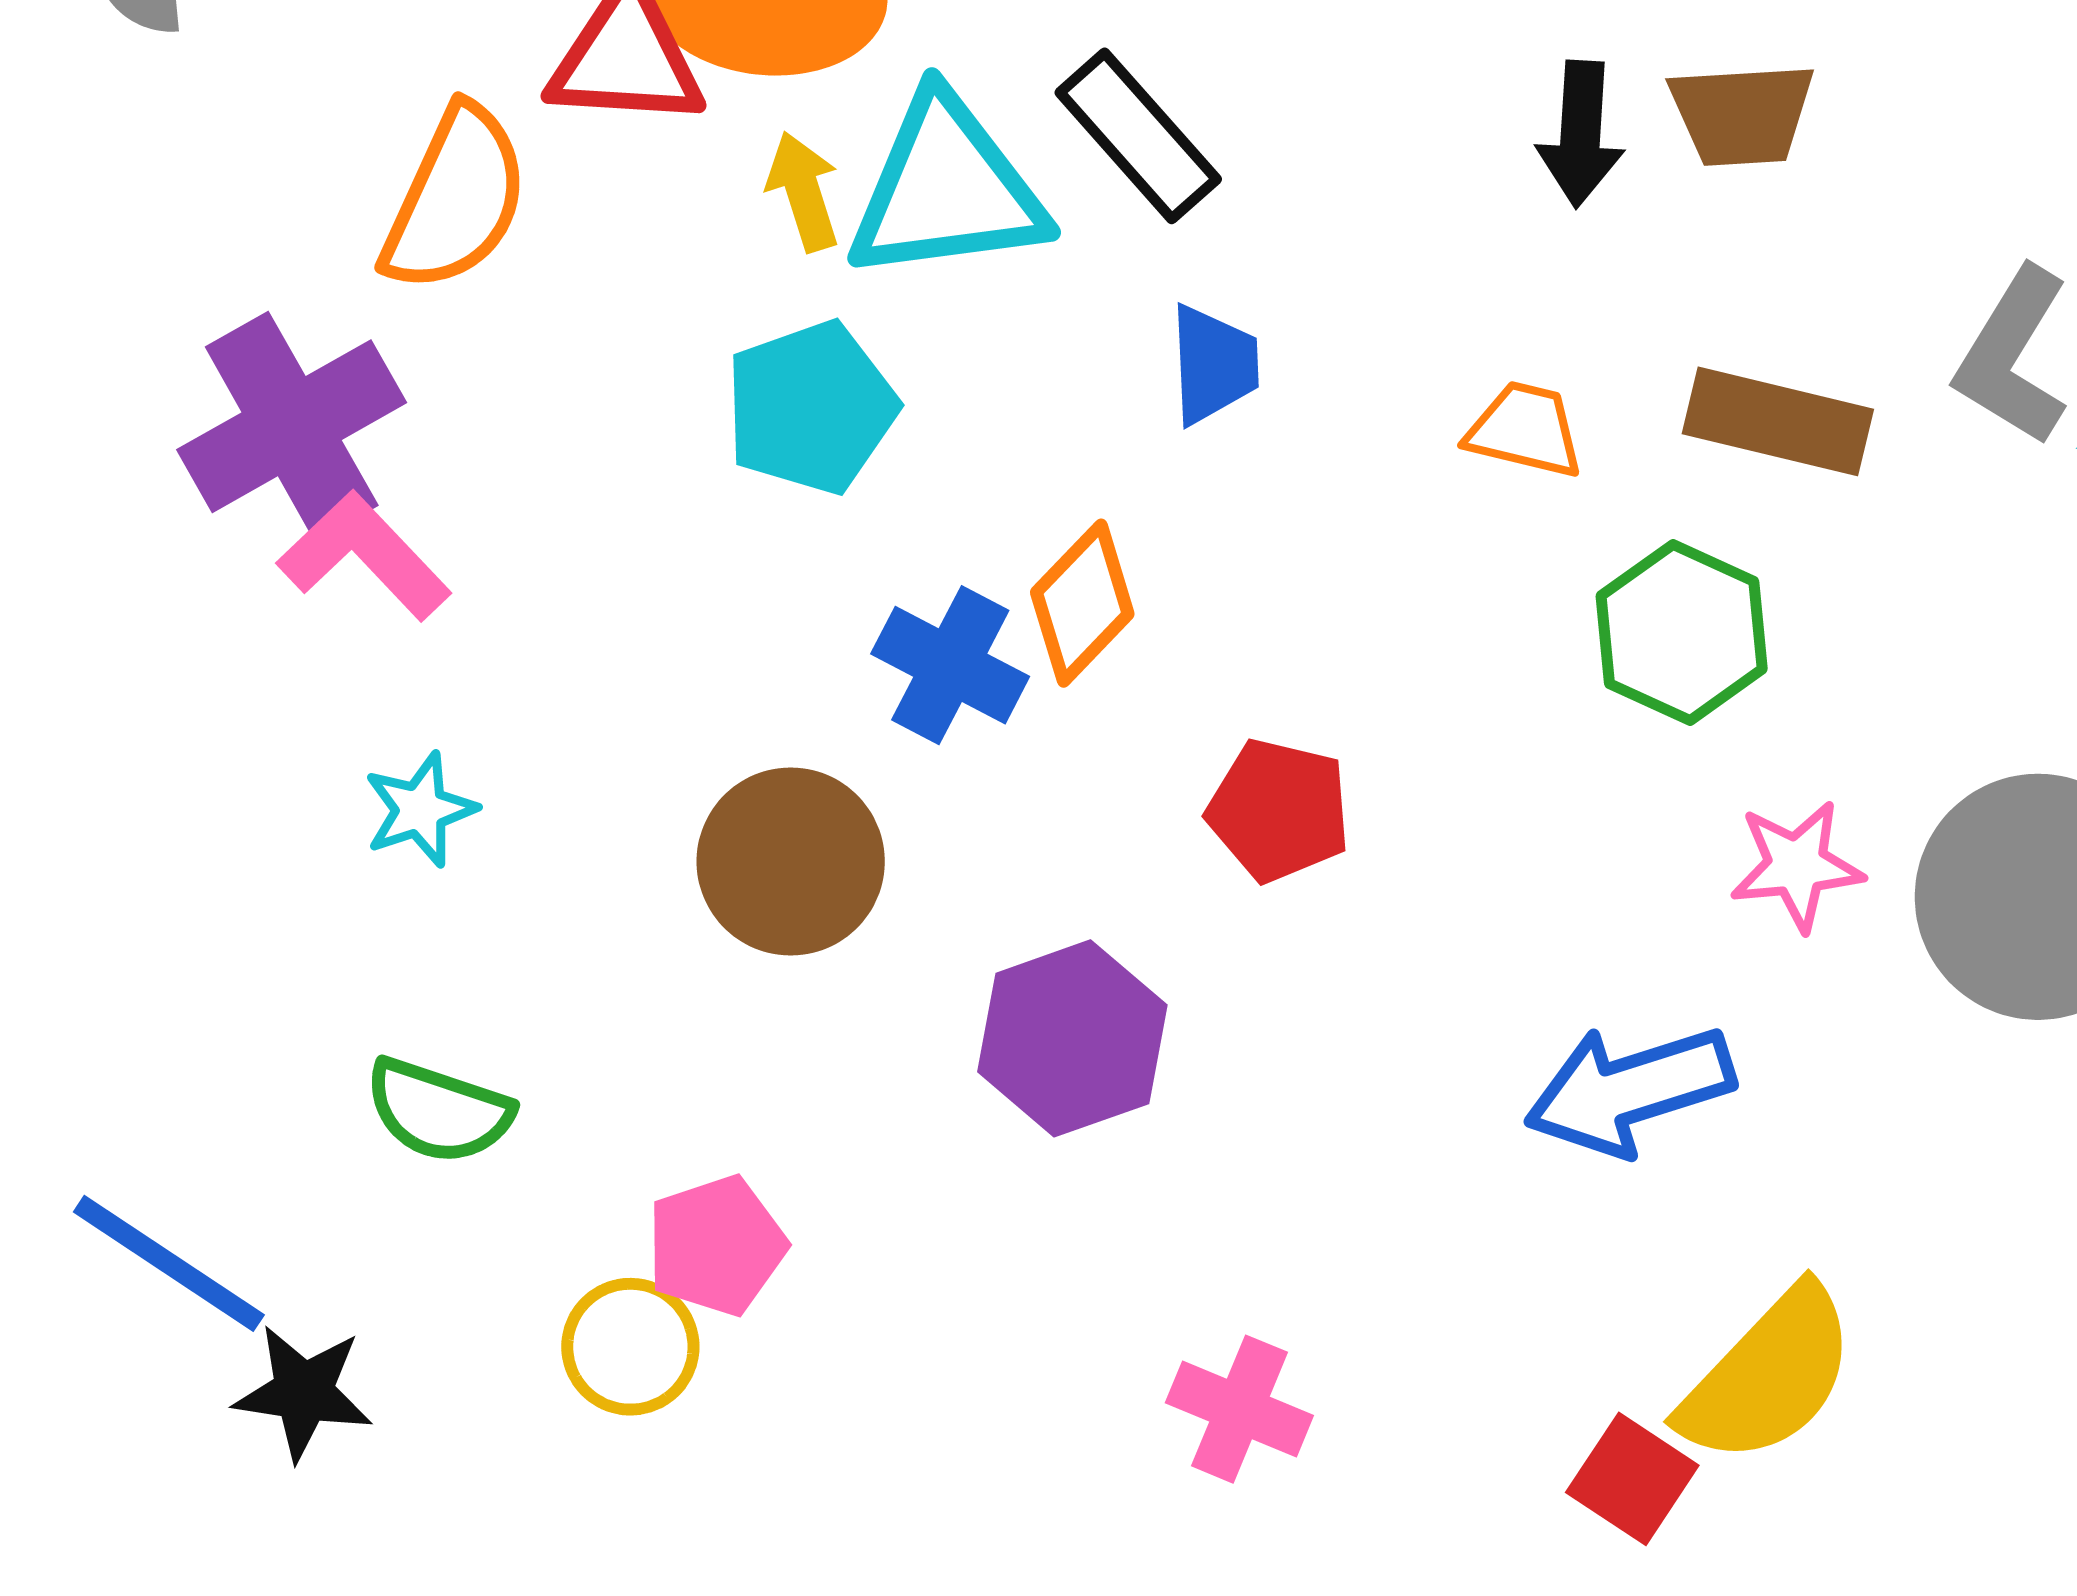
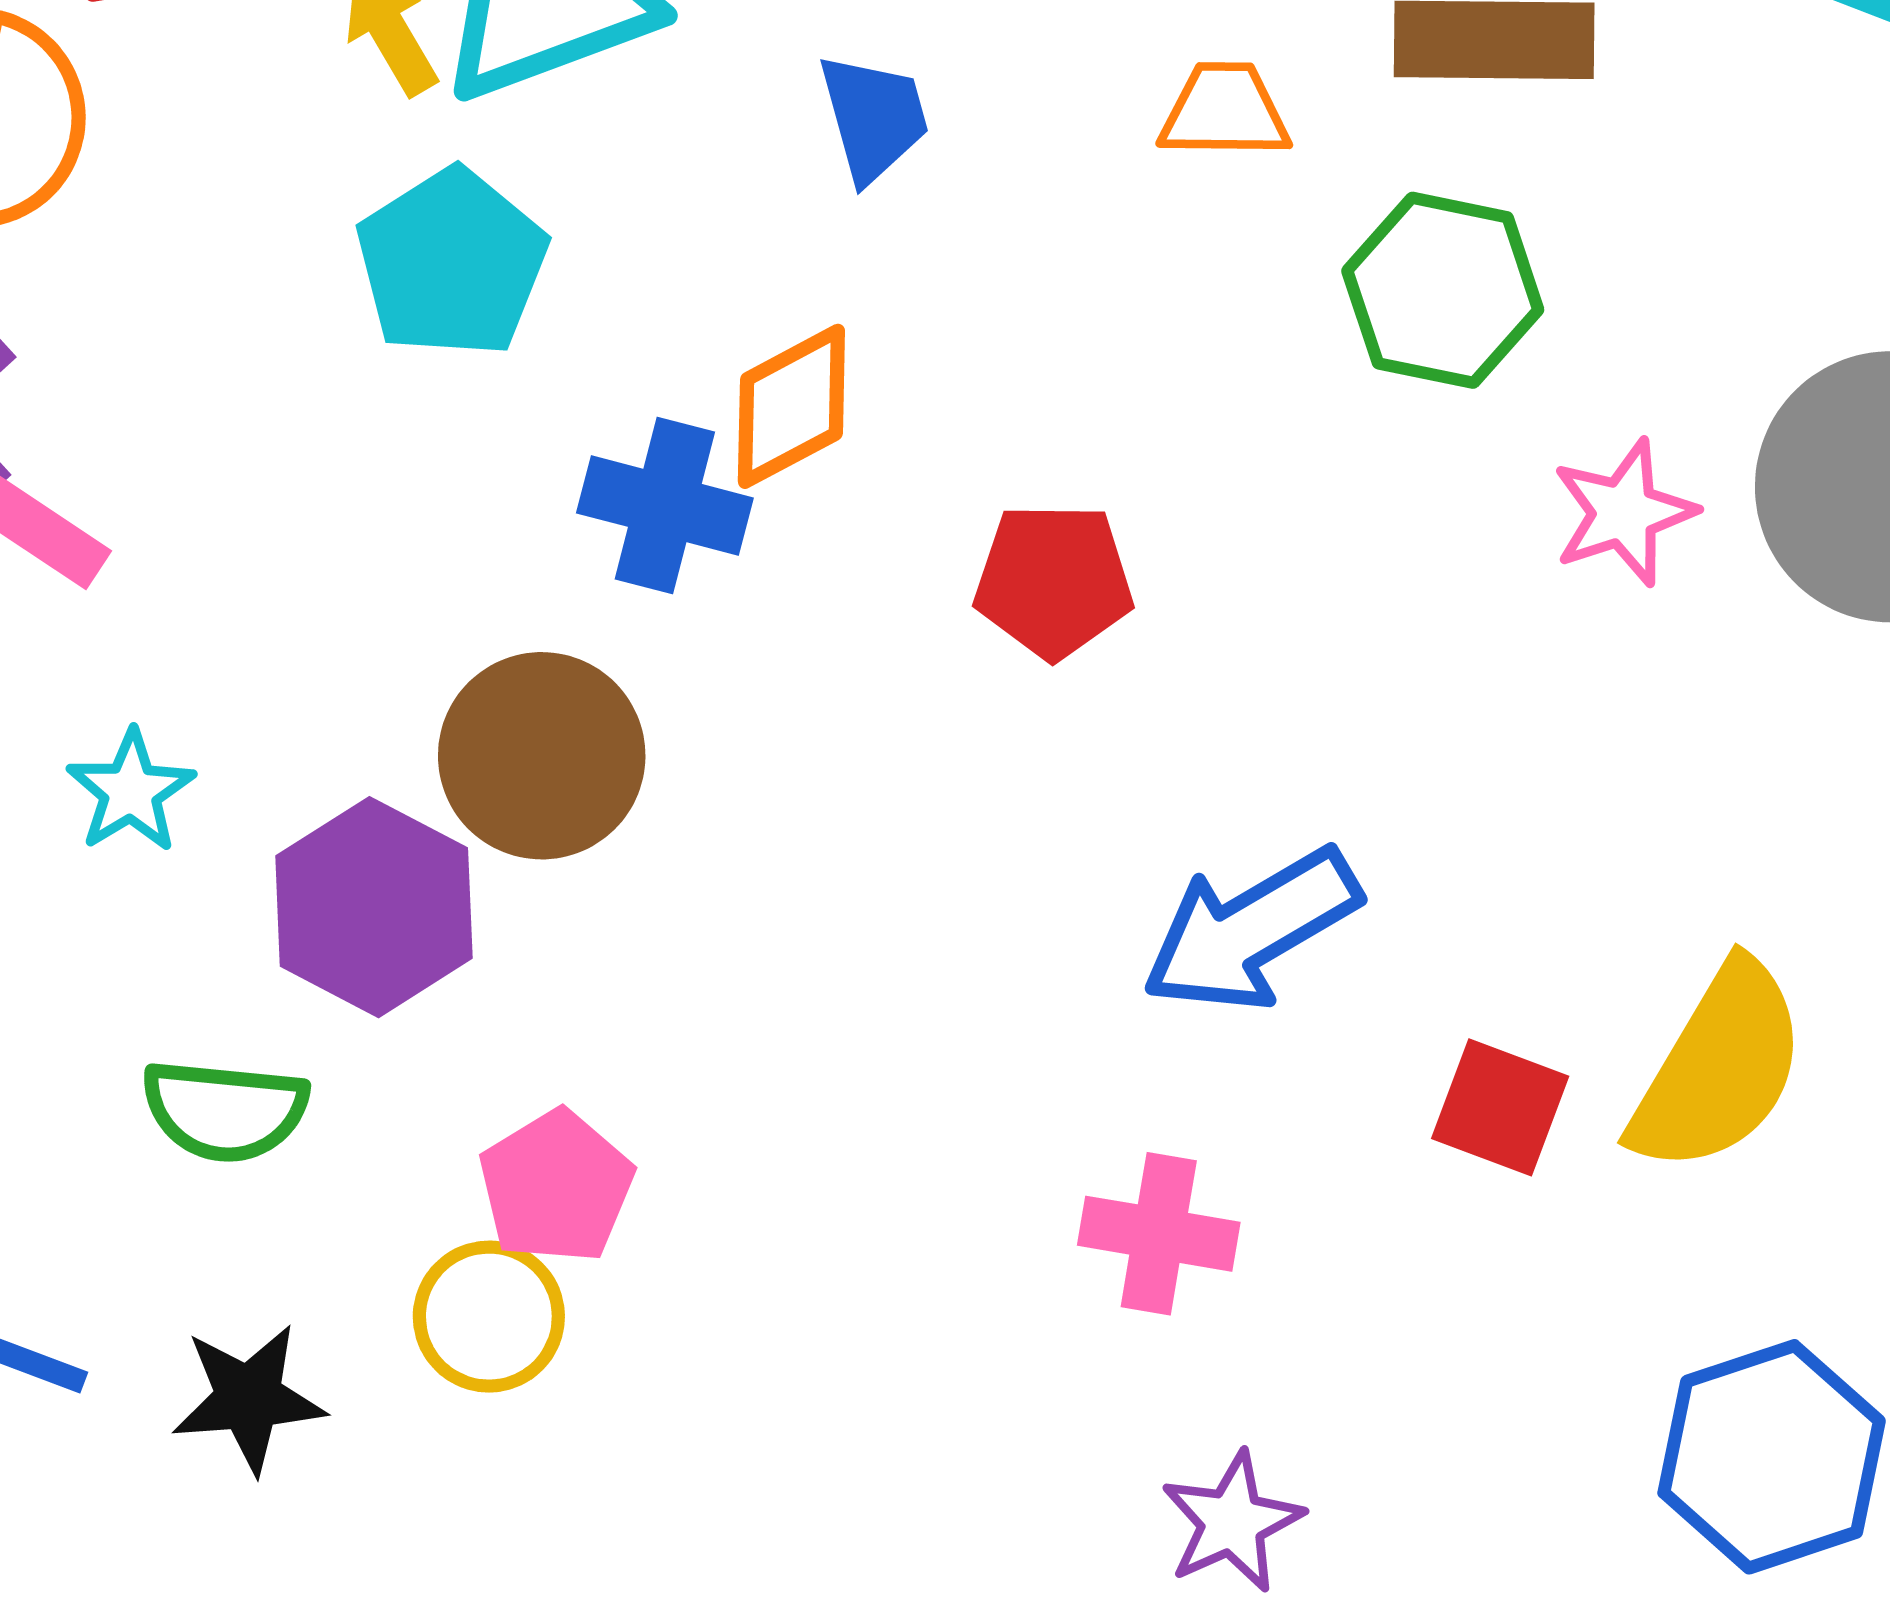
orange diamond: (1082, 603) -> (791, 406), turned 31
purple hexagon: (1072, 1038) -> (374, 907), moved
blue arrow: (1629, 1090) -> (1251, 930), moved
black star: (303, 1392) -> (249, 1398), moved
red square: (1632, 1479) -> (1500, 1107), moved

